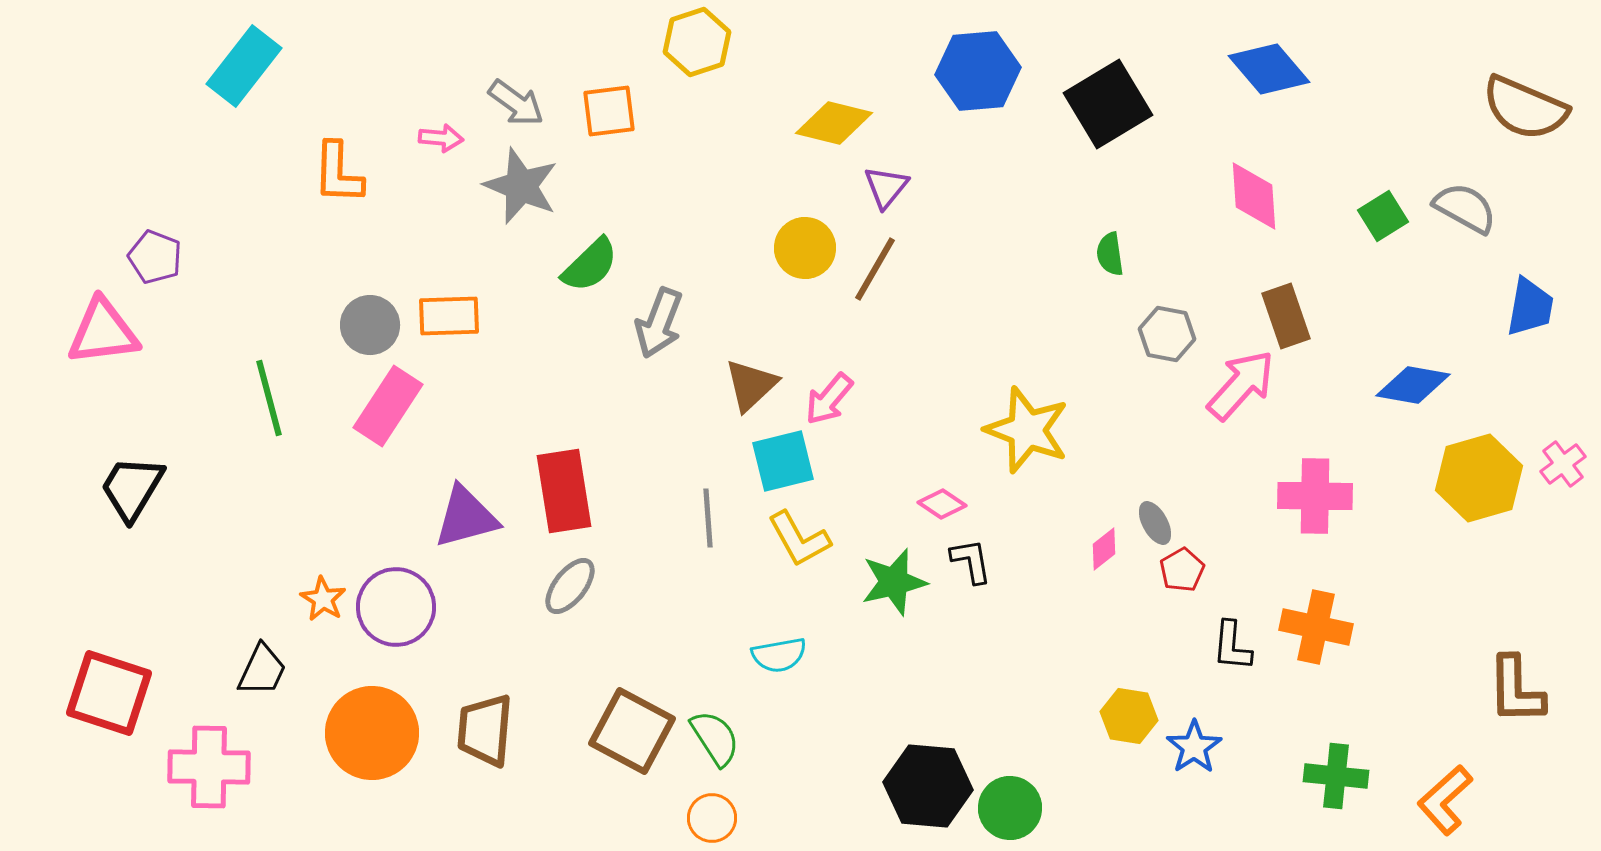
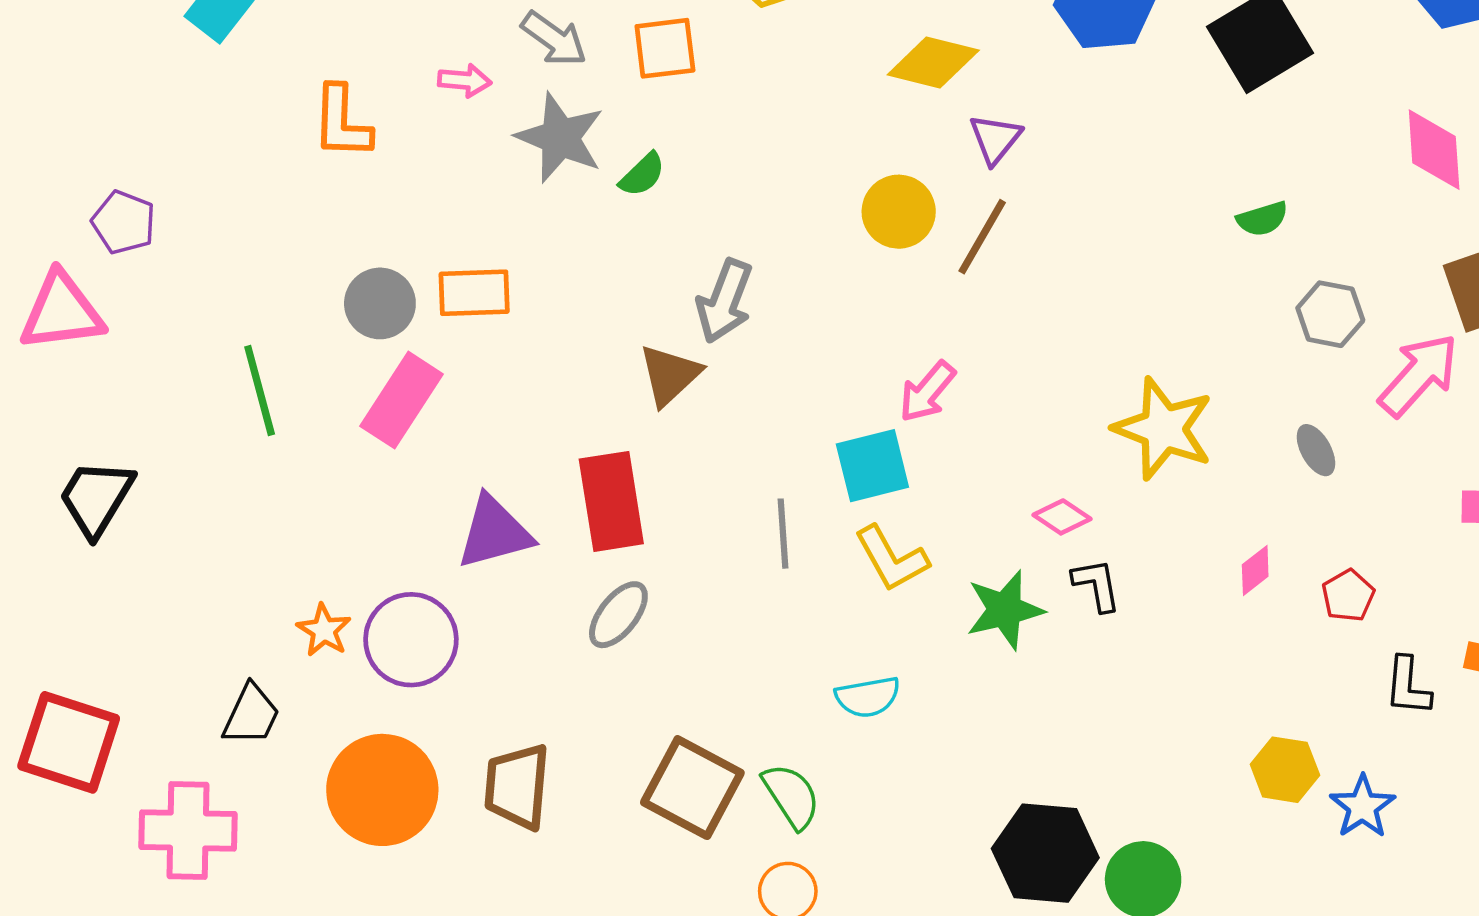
green semicircle: (1110, 254) -> (1262, 219), turned -99
green semicircle: (590, 265) -> (642, 175), moved, size x0.7
brown triangle: (751, 385) -> (670, 375), moved
gray ellipse: (1155, 523) -> (1316, 450), moved

